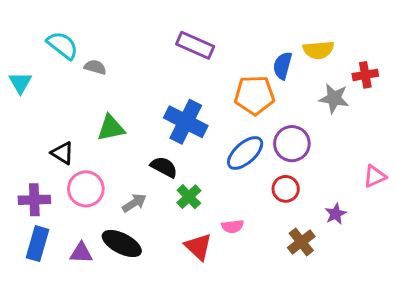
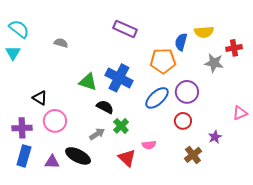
cyan semicircle: (62, 45) -> (19, 29), moved
green triangle: (111, 128) -> (88, 82), moved, turned 30
gray arrow: (134, 203) -> (97, 134), moved

